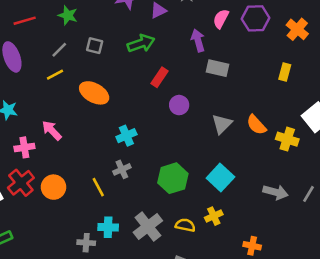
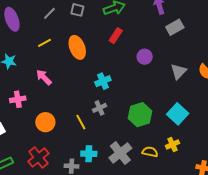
gray rectangle: (218, 68) -> (175, 27), turned -42
yellow line: (55, 75) -> (44, 43), moved
red rectangle: (160, 77) -> (116, 36), moved
orange ellipse: (94, 93) -> (77, 47), turned 40
pink cross: (24, 147) -> (18, 99), moved
red cross: (21, 183) -> (38, 158), moved

